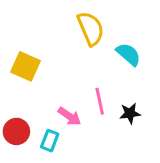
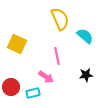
pink line: (100, 101) -> (57, 56), moved
cyan rectangle: (50, 141) -> (33, 93), turned 56

